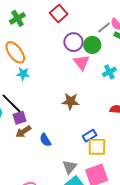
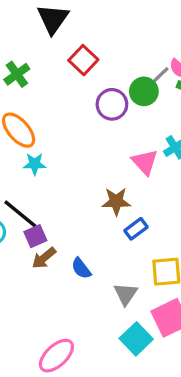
green circle: (92, 45) -> (144, 91), moved
pink triangle: (81, 63) -> (145, 162), moved
blue rectangle: (90, 136) -> (136, 229), moved
gray triangle: (70, 167) -> (126, 294), moved

